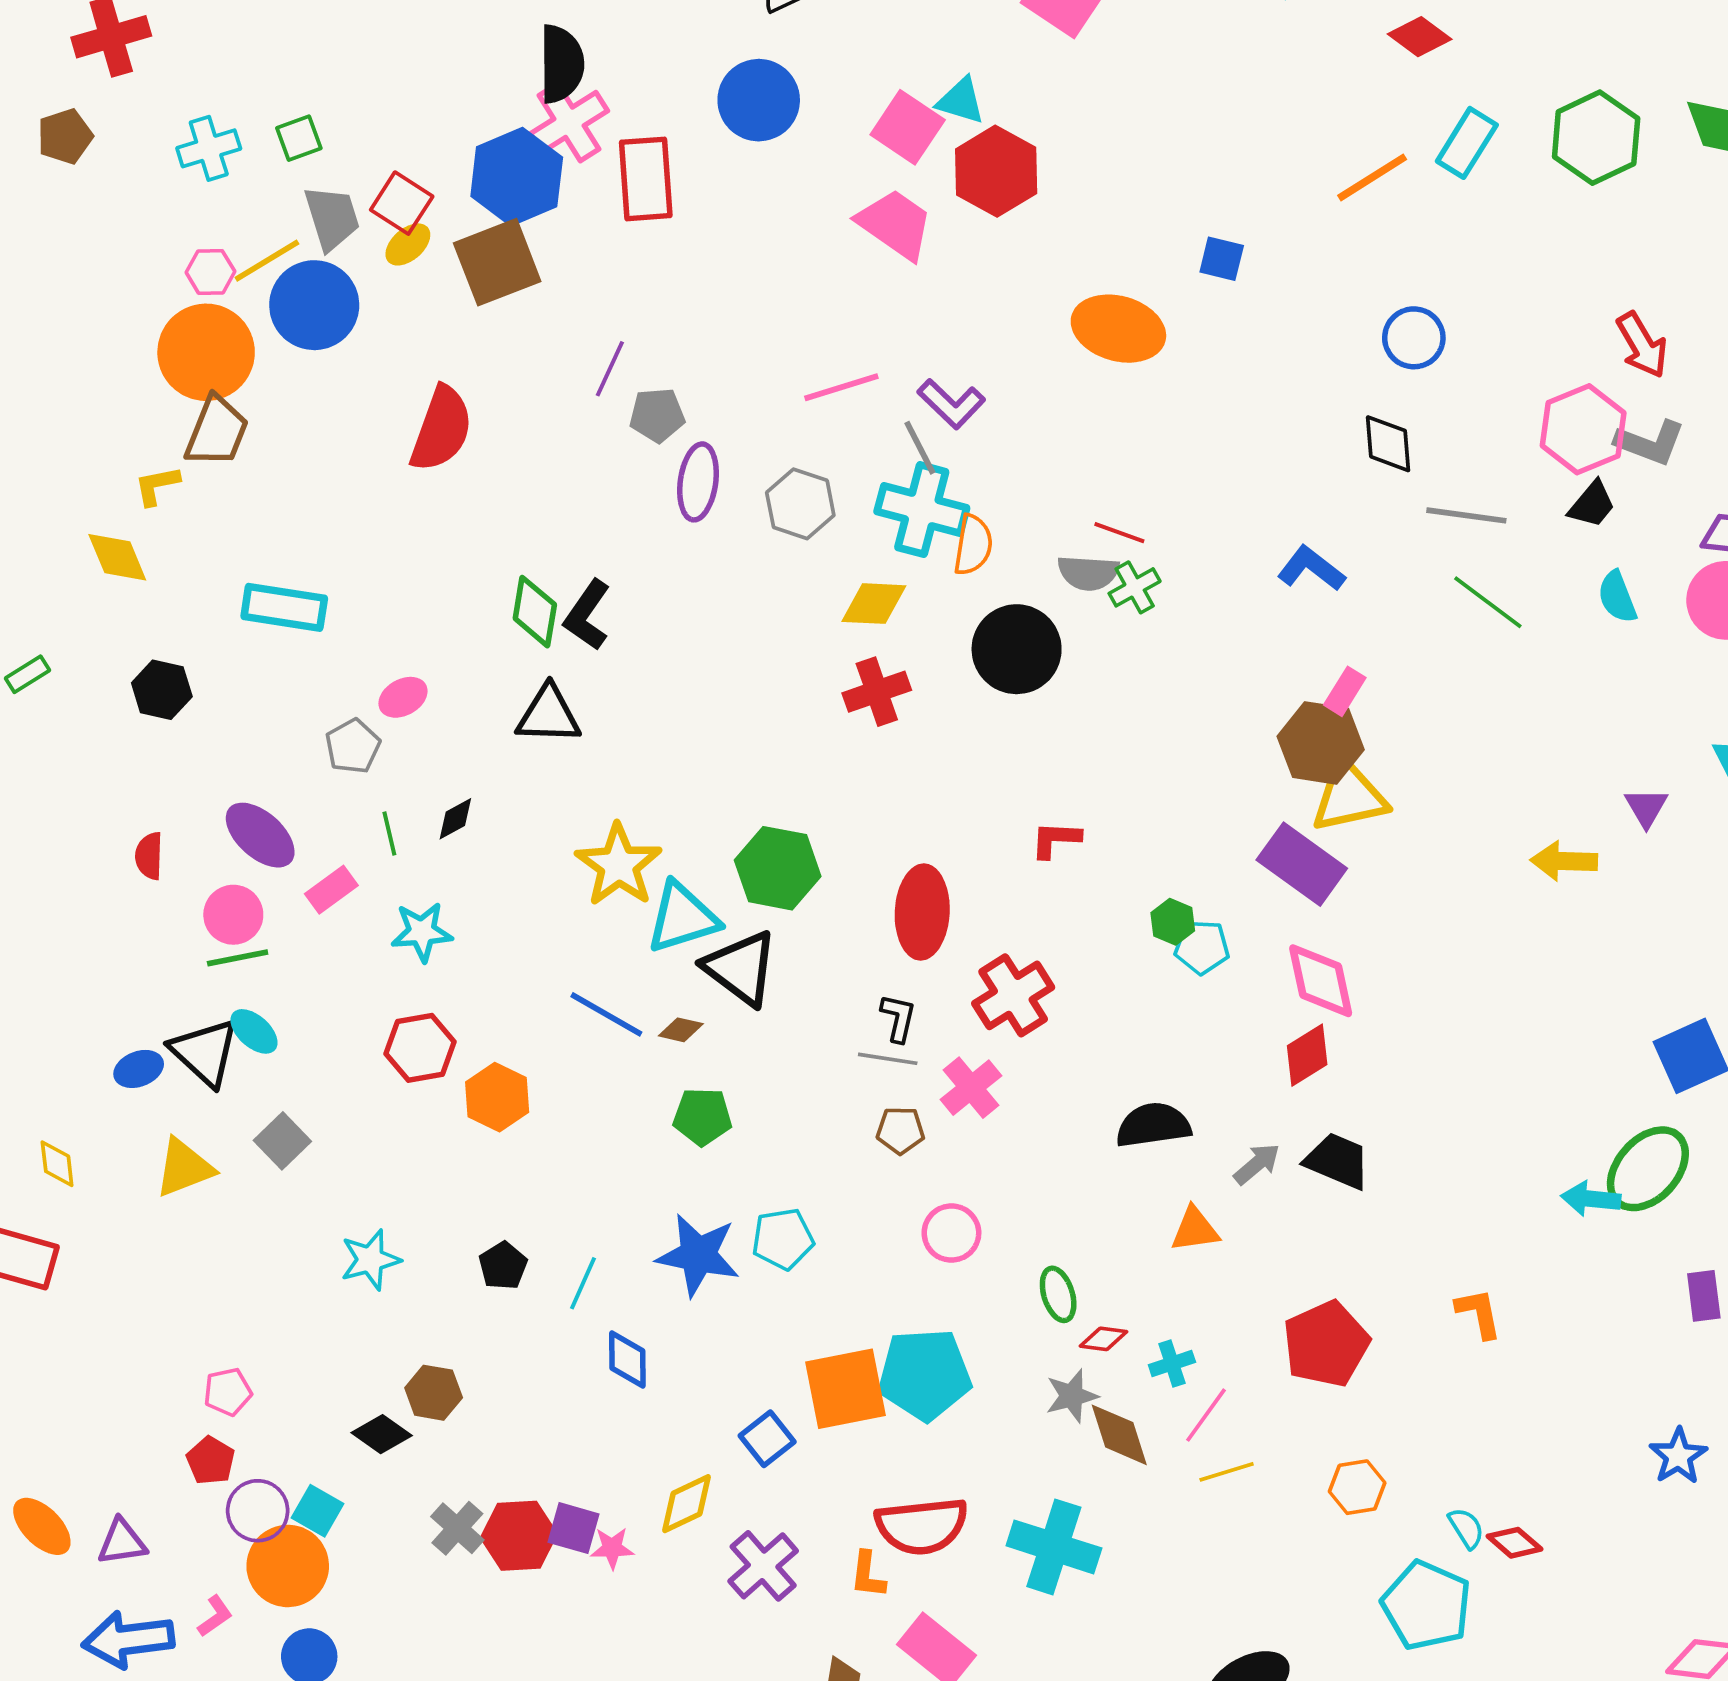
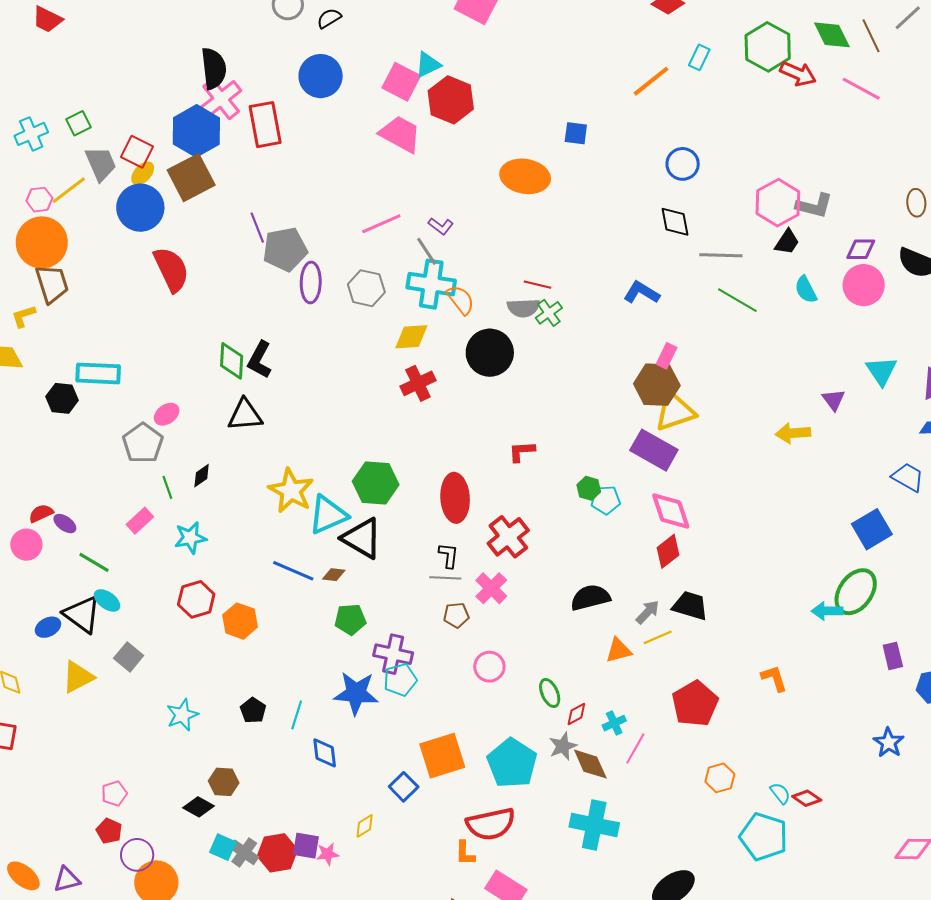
cyan triangle: (961, 101) -> (428, 65), turned -36
cyan rectangle: (1467, 143) -> (699, 57), size x0.7
blue circle: (314, 305) -> (140, 208), moved
red arrow: (1642, 345) -> (798, 74), moved, turned -30
purple line: (610, 369) -> (257, 228), turned -40
purple L-shape: (951, 404) -> (441, 226), size x0.7
gray pentagon: (657, 415) -> (285, 249), size x1.5
red semicircle: (441, 429) -> (171, 269), turned -39
brown trapezoid: (217, 431) -> (52, 284), turned -33
orange semicircle: (973, 545) -> (461, 300), turned -40
black hexagon: (162, 690) -> (62, 398), moved
gray pentagon: (353, 746) -> (143, 443), size x1.4
purple ellipse: (260, 835) -> (65, 524), moved, size x0.6
red semicircle: (149, 856) -> (41, 513), turned 70
pink circle: (233, 915) -> (26, 545), moved
green line: (238, 958) -> (94, 562), turned 48
red diamond: (1103, 1339) -> (576, 714), turned -30
cyan pentagon: (925, 1374) -> (512, 763), moved, turned -30
yellow line: (1227, 1472) -> (658, 637), moved
yellow diamond: (687, 1504) -> (365, 826), size x0.7
cyan square: (318, 1511) -> (223, 847), moved
cyan cross: (1054, 1547) -> (594, 825), moved
purple cross: (763, 1566) -> (393, 654), moved, turned -30

